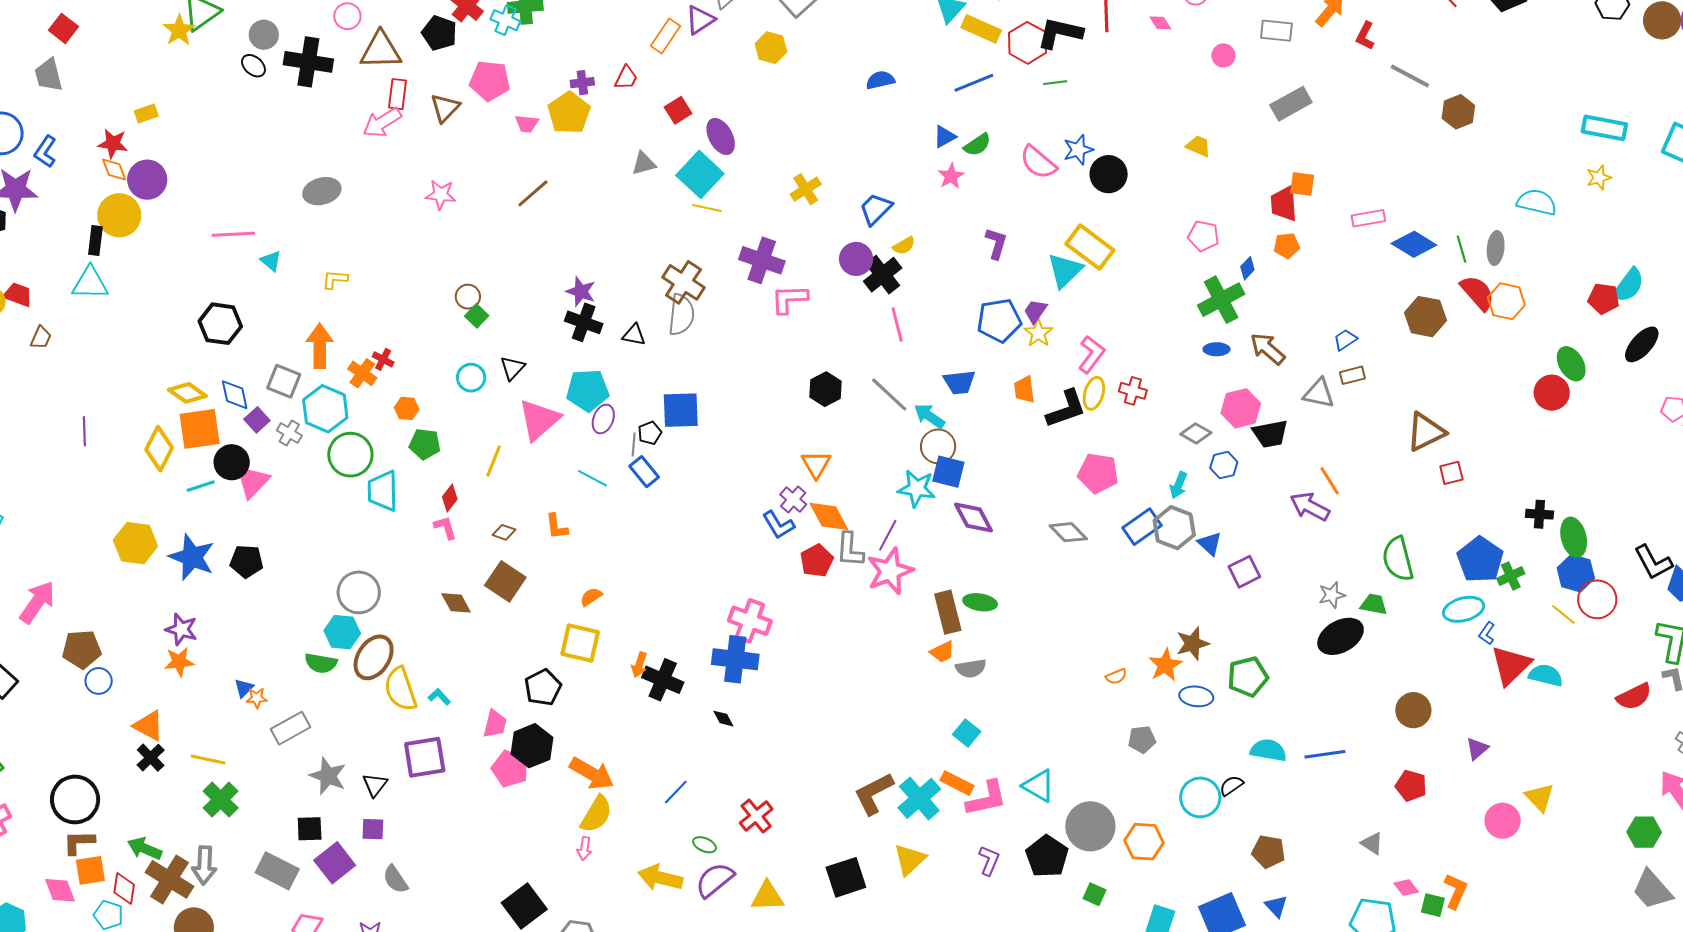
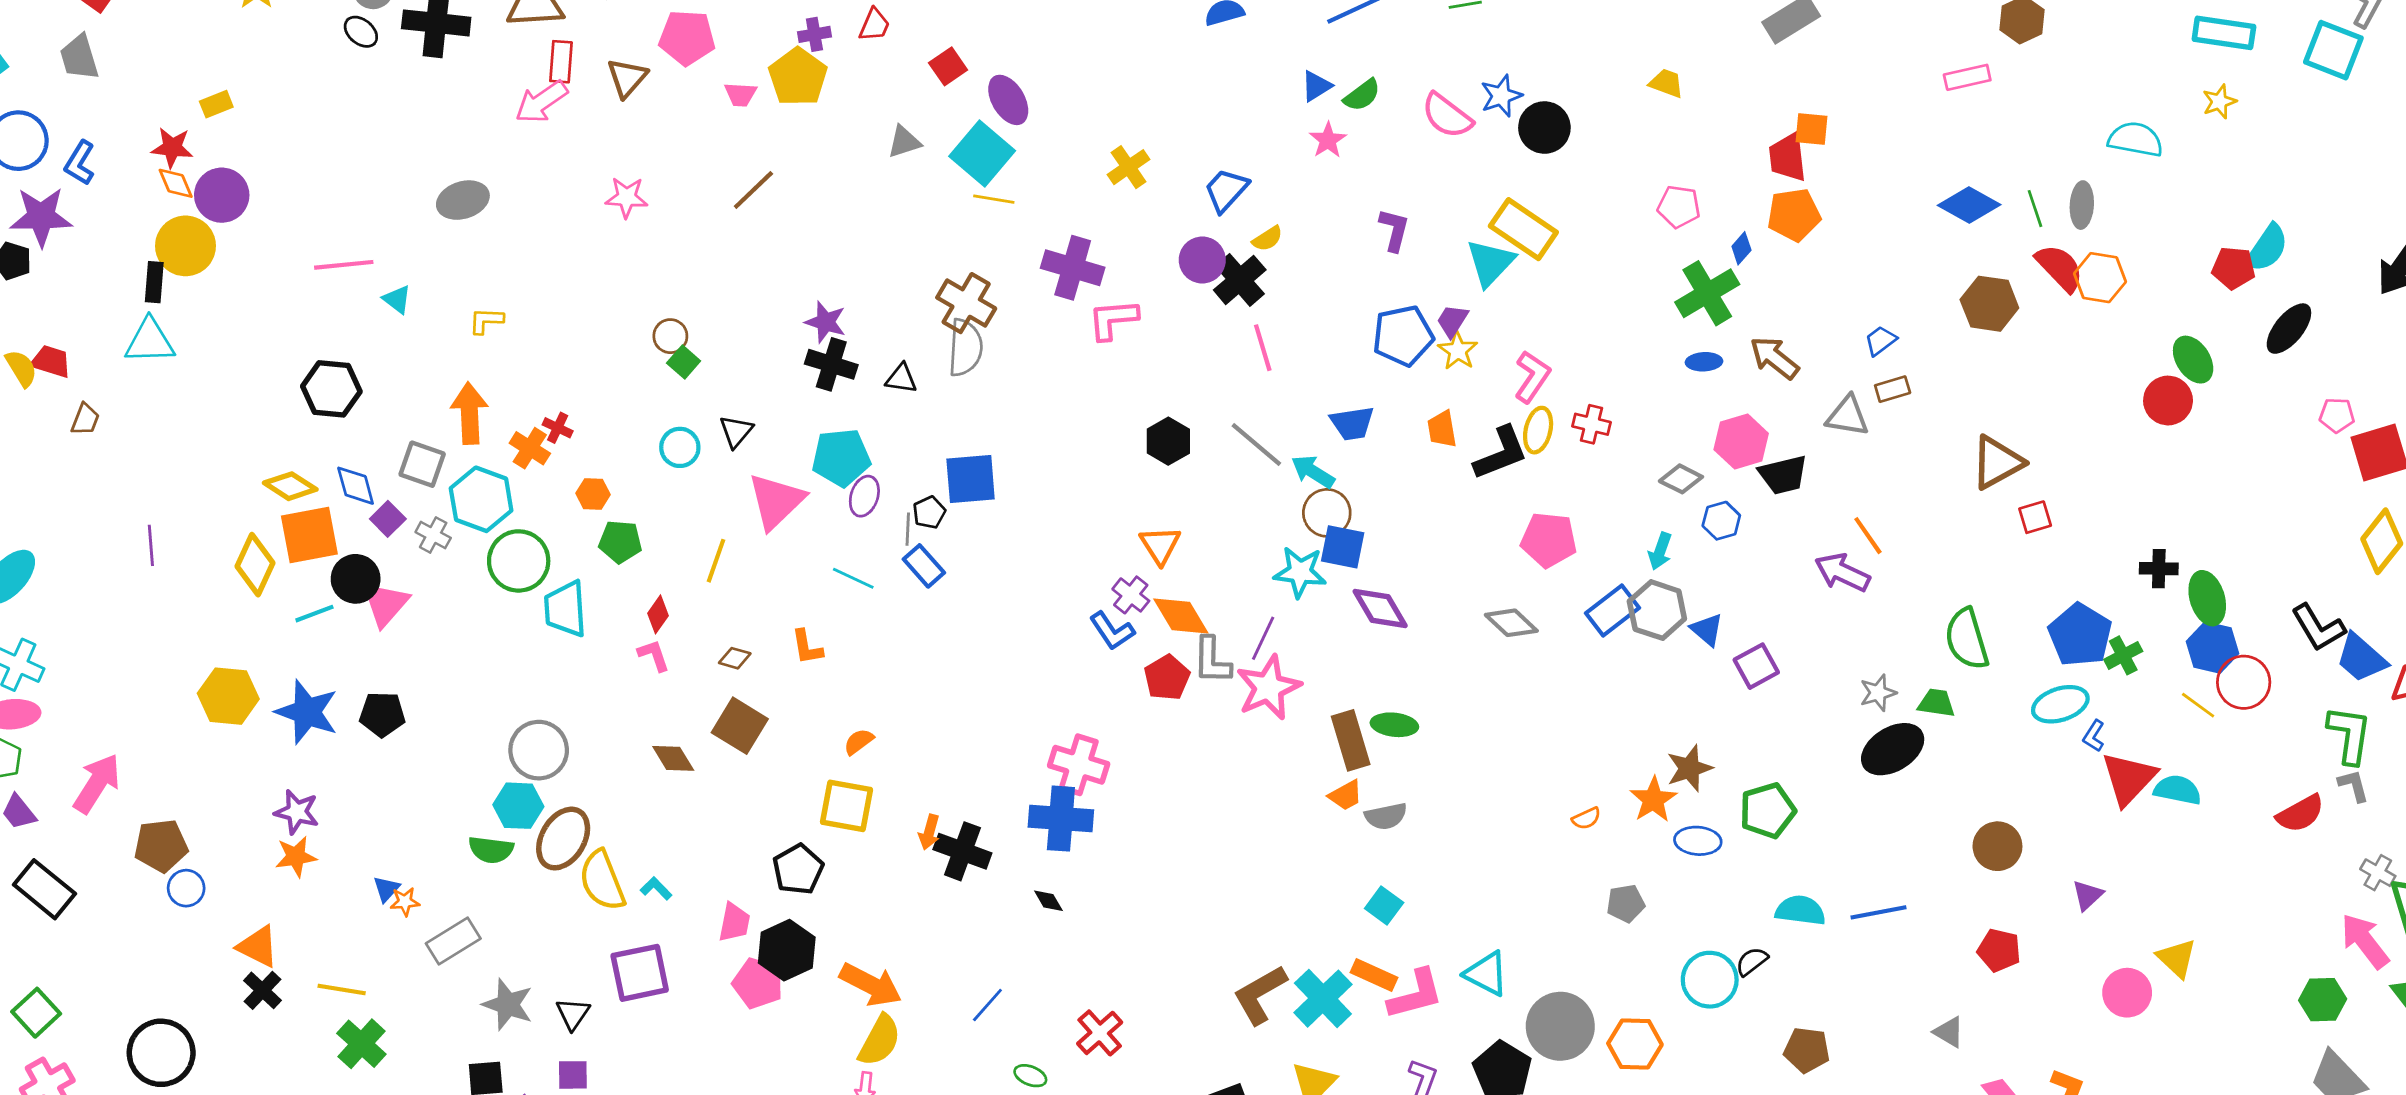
pink rectangle: (1368, 218) -> (1967, 77), moved
orange pentagon: (1287, 246) -> (1794, 215), size x1.5

